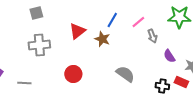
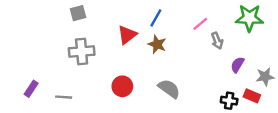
blue line: (112, 20) -> (156, 18), moved
purple semicircle: (169, 56) -> (237, 65), turned 64
gray semicircle: (125, 74) -> (169, 89), moved

